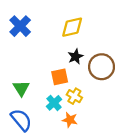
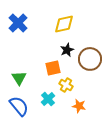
cyan cross: (54, 103) -> (48, 99), moved
orange star: (70, 120) -> (79, 106), moved

